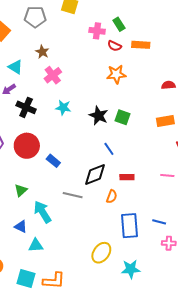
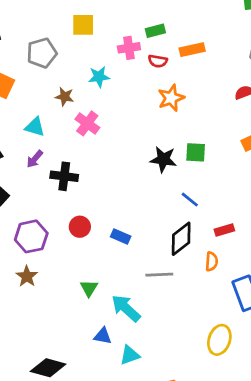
green rectangle: (119, 24) -> (155, 31), turned -56
cyan star: (63, 108) -> (99, 77), moved
red circle: (27, 146) -> (80, 227), size x0.6

